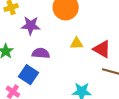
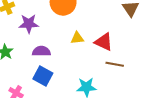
blue square: (29, 75) -> (43, 76), moved

